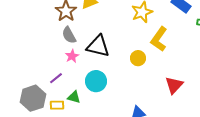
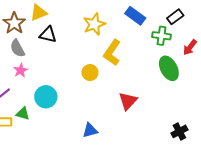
black triangle: (98, 46) -> (48, 35), moved, size x0.7

